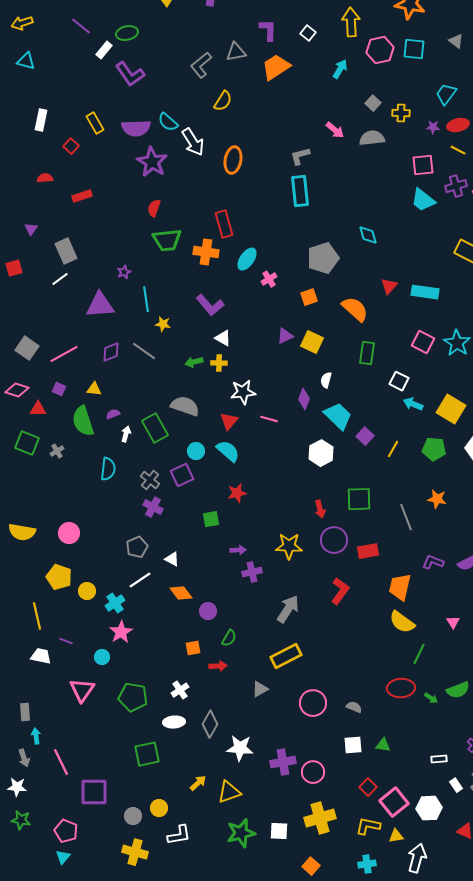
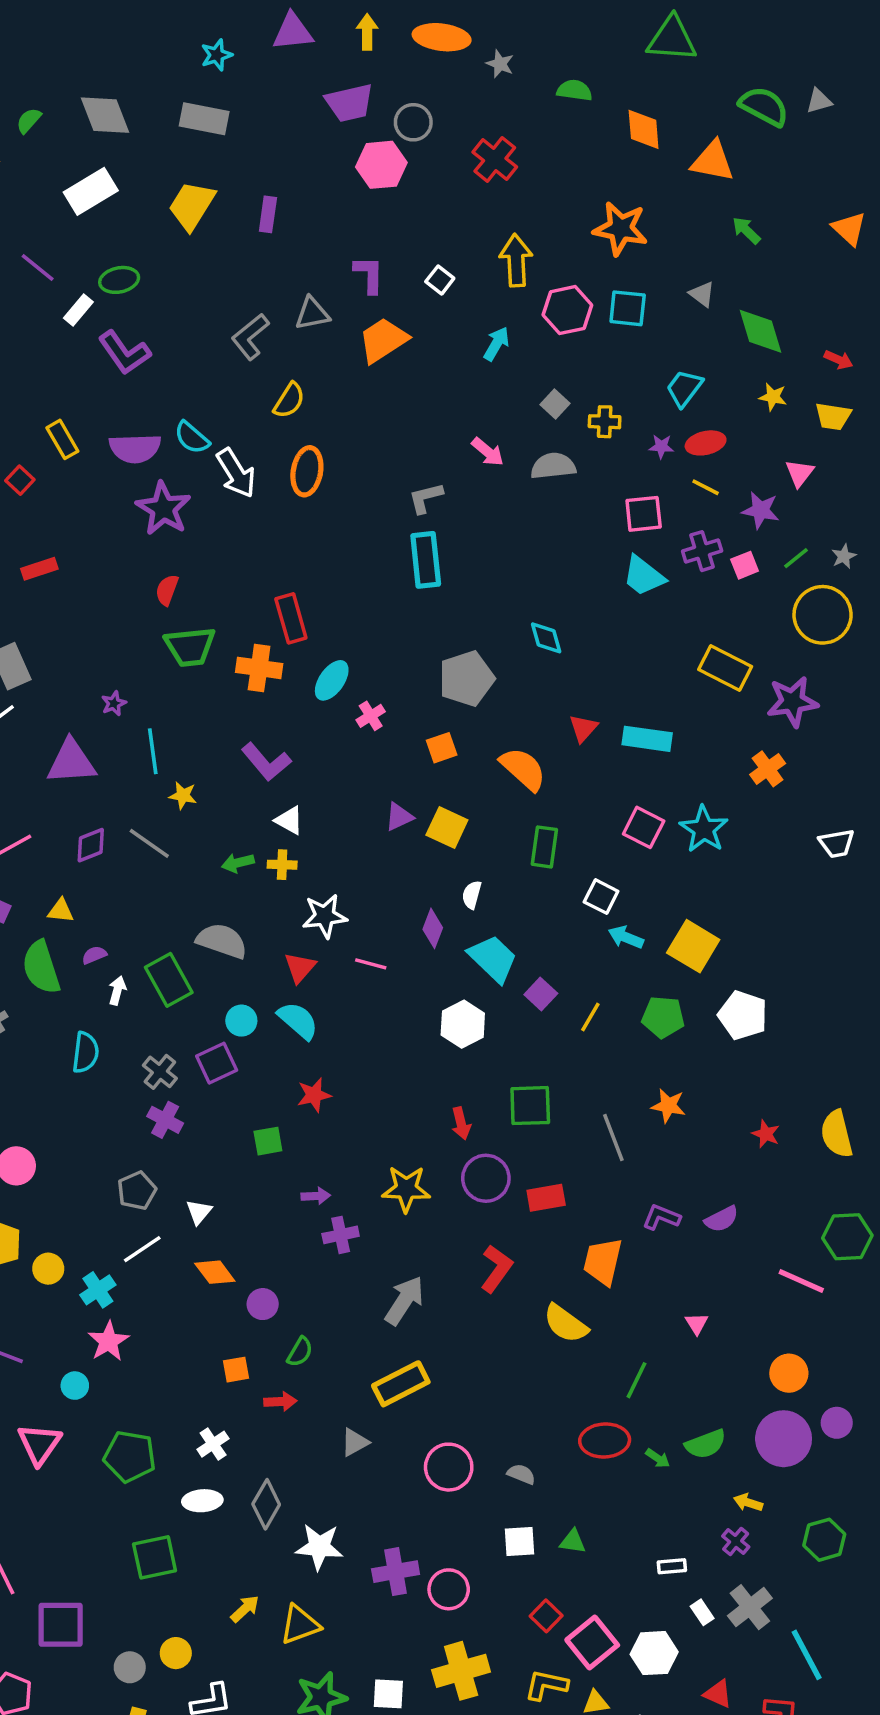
orange ellipse: (233, 160) -> (307, 471), moved
white triangle: (172, 559) -> (199, 1212), turned 42
yellow semicircle: (402, 622) -> (566, 1324), moved

